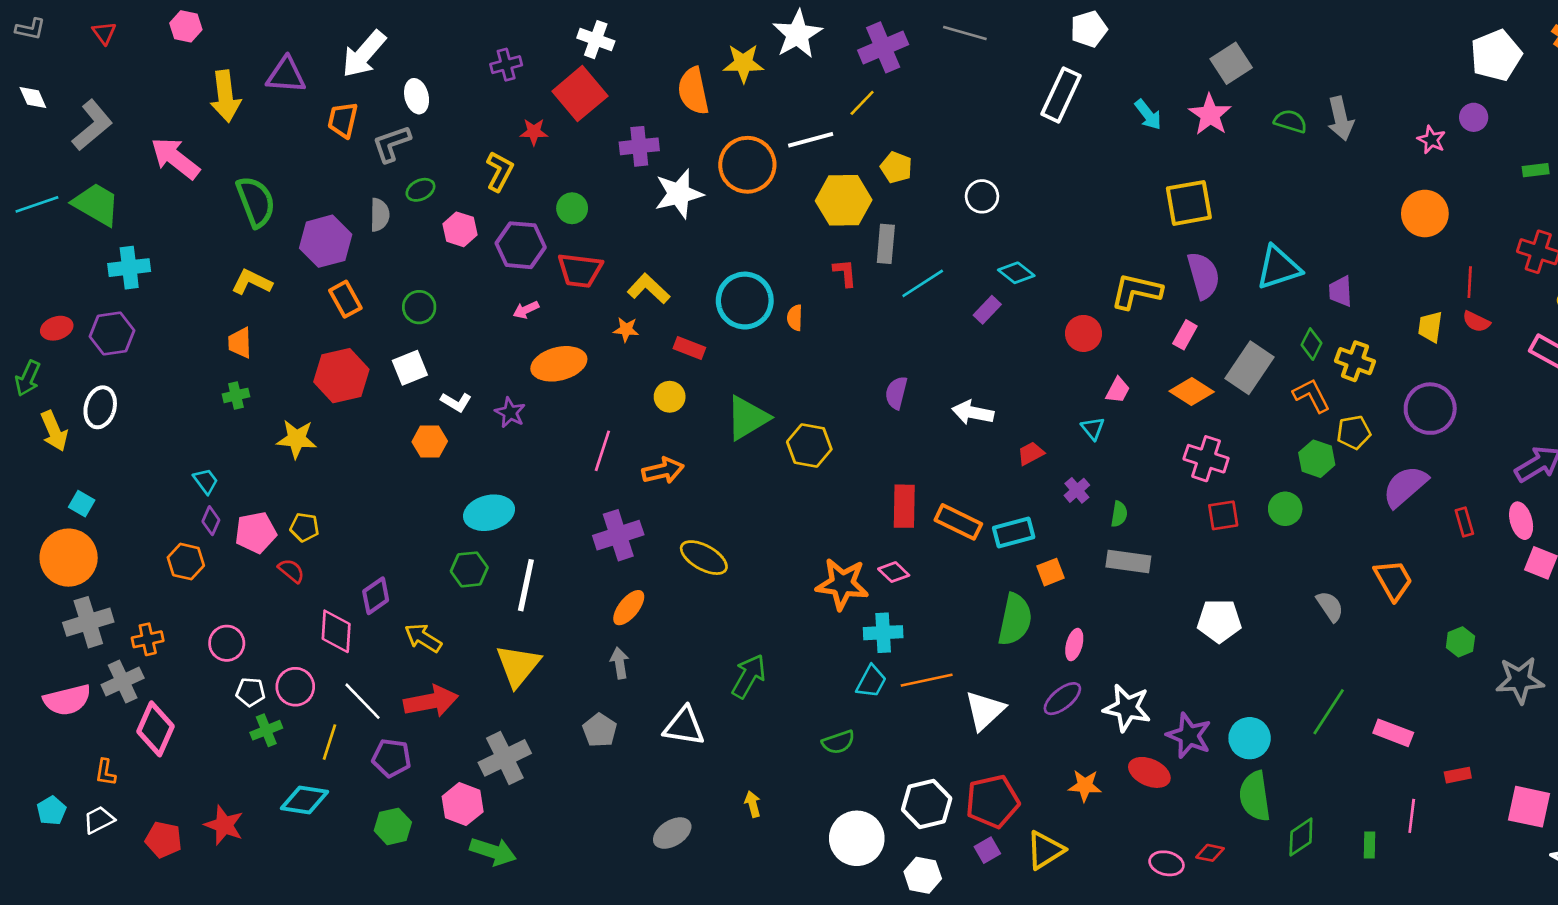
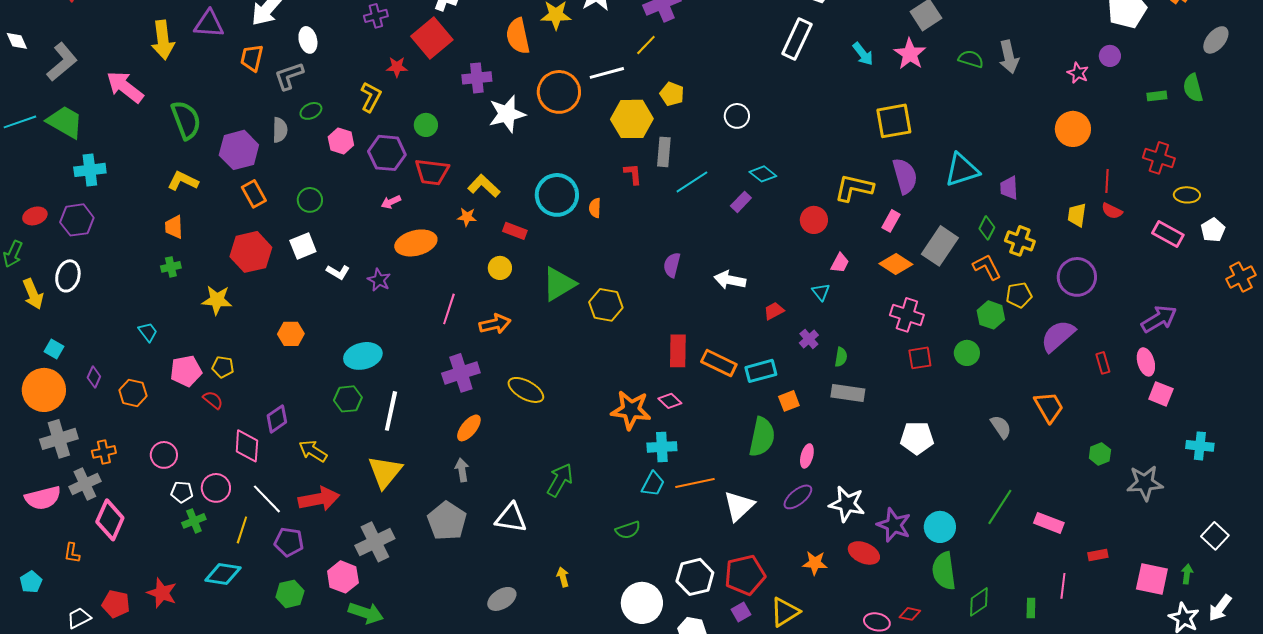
orange hexagon: (430, 442) -> (291, 334), moved
purple diamond: (211, 521) -> (94, 377), moved
gray pentagon: (600, 730) -> (447, 521), size x1.5
white trapezoid: (99, 820) -> (79, 618), moved

